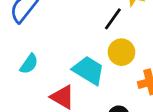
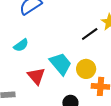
yellow circle: (121, 52) -> (86, 69), moved

